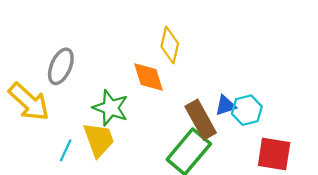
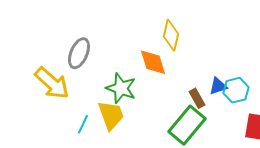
brown rectangle: (201, 120) -> (197, 98), size x0.6

